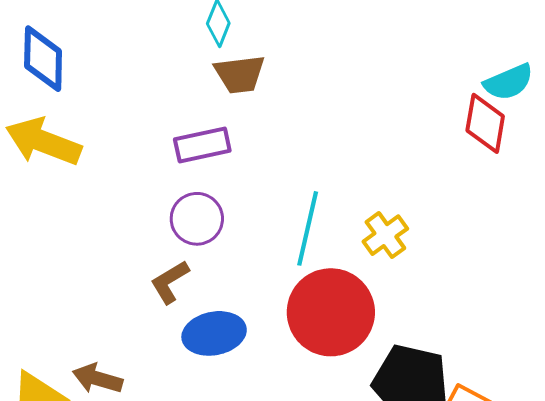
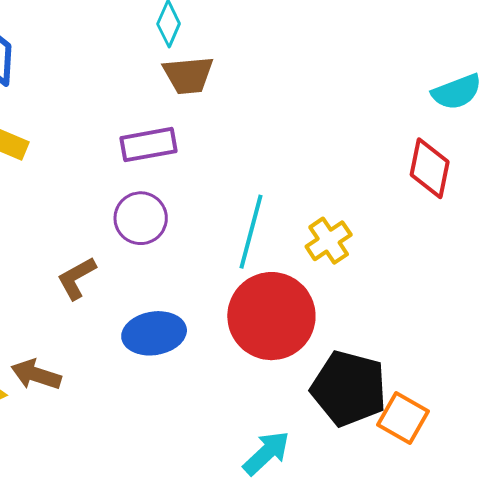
red diamond: (485, 123) -> (430, 168), moved
brown L-shape: (170, 282) -> (77, 278), moved

